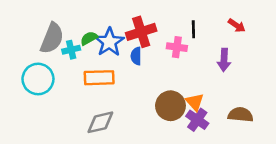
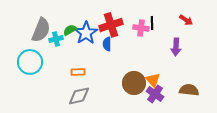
pink cross: (177, 47) -> (141, 28), moved
orange rectangle: (99, 78) -> (78, 72), moved, size x0.6

